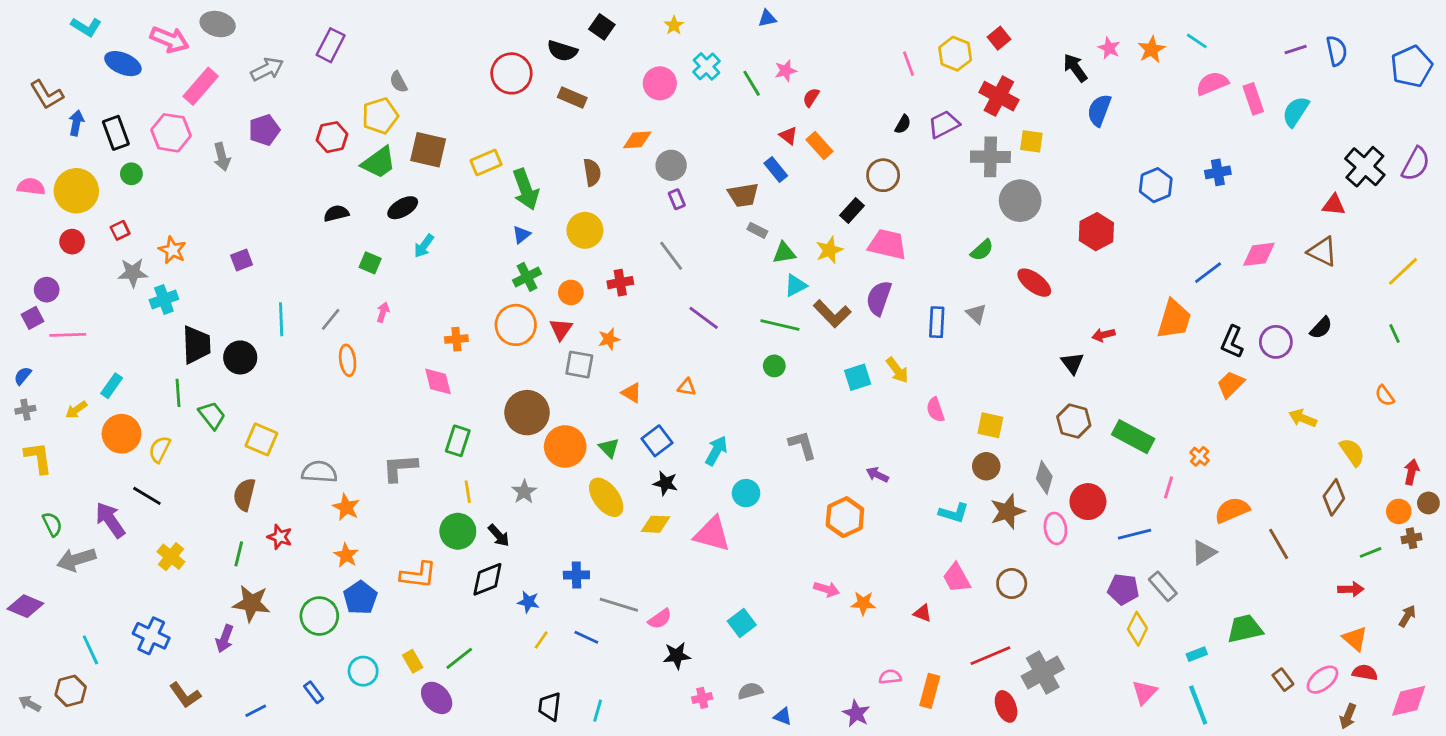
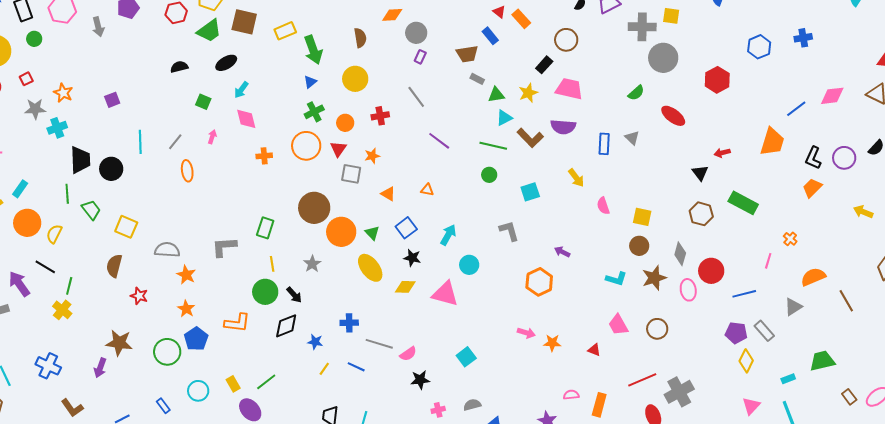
purple rectangle: (677, 199) -> (420, 57), turned 48
purple semicircle: (879, 298) -> (563, 127), turned -105
cyan square: (858, 377) -> (530, 192), moved
pink diamond: (438, 381) -> (246, 119), moved
green rectangle: (1133, 437) -> (743, 203), moved
green line: (239, 554) -> (69, 286), moved

